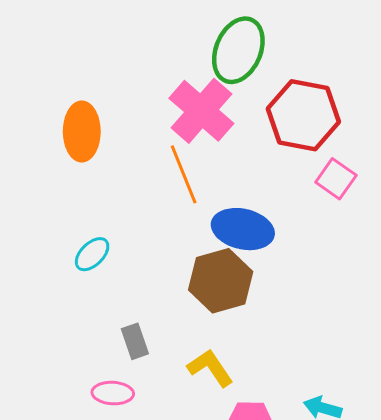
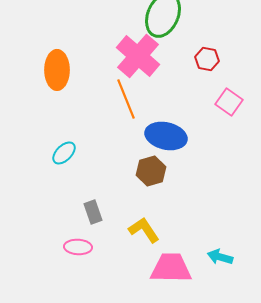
red hexagon: (303, 115) -> (207, 59), size x0.5
brown hexagon: (221, 281) -> (151, 171), size x0.7

